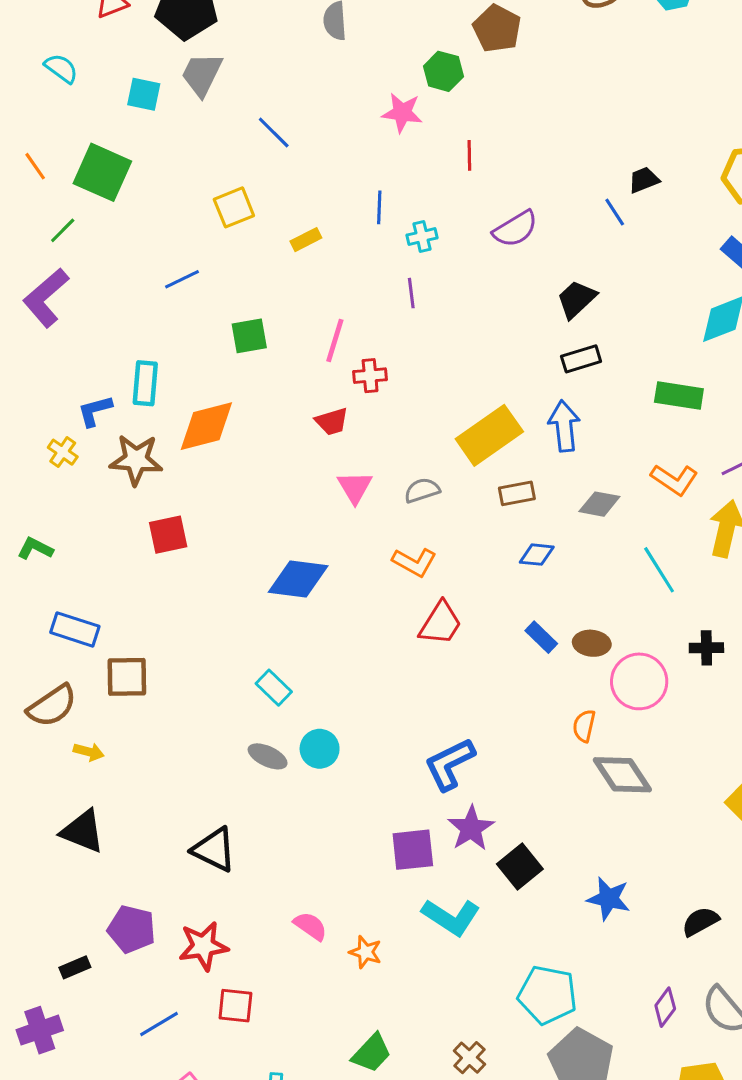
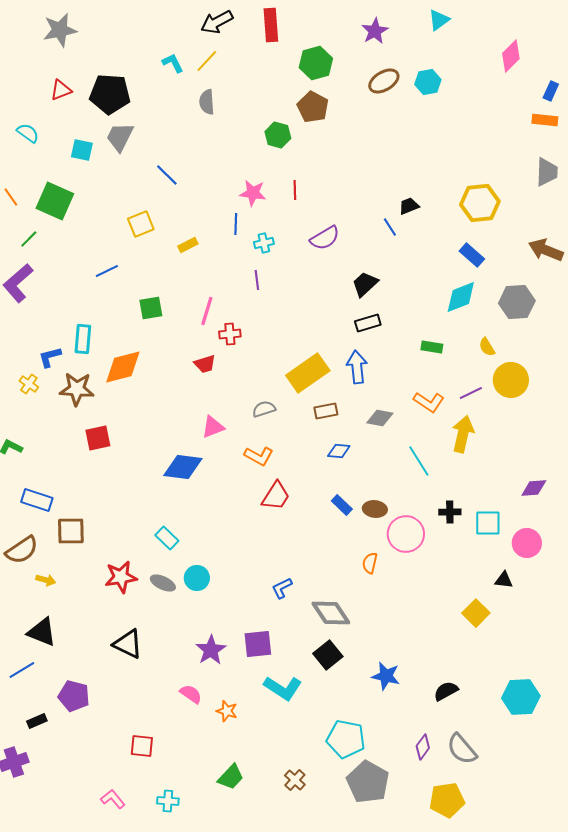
pink star: (402, 113) -> (253, 193), moved
green rectangle: (679, 396) -> (432, 347), size x0.7
pink triangle: (355, 487) -> (213, 427), moved, turned 40
blue L-shape: (450, 764) -> (282, 588), size x0.6
gray diamond: (622, 775) -> (331, 613), moved
purple star: (471, 828) -> (211, 650), moved
red star: (203, 946) -> (121, 577), moved
blue line: (159, 1024) -> (22, 670), moved

